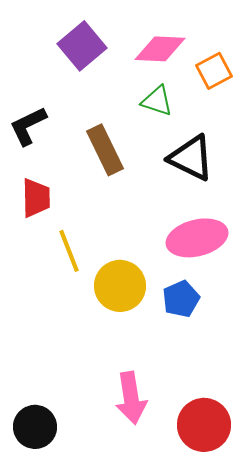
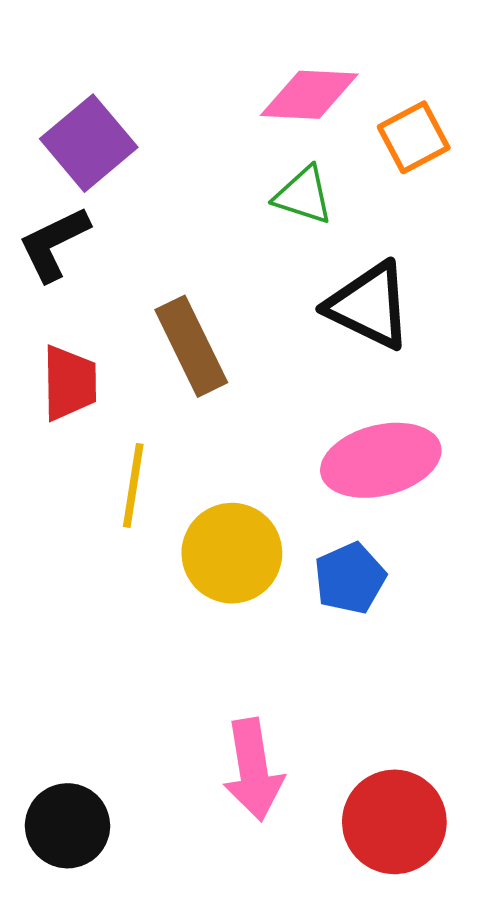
purple square: (82, 46) -> (89, 143), moved
brown rectangle: (105, 150) -> (191, 346), moved
yellow line: (69, 251) -> (133, 485), turned 30

